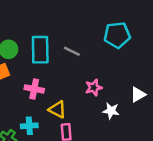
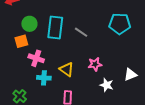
pink cross: (34, 89) -> (36, 58), moved
yellow triangle: (57, 109) -> (67, 69), moved
cyan cross: (29, 126) -> (44, 78), moved

